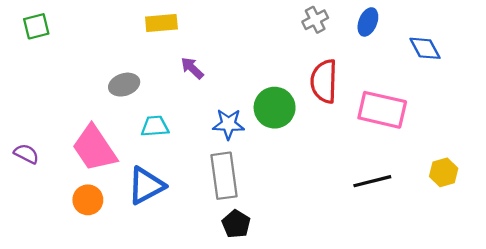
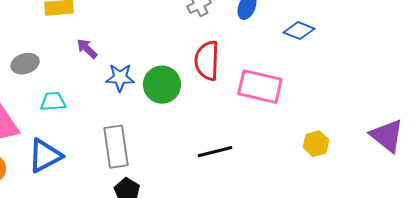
blue diamond: (425, 48) -> (299, 31), turned -40
blue star: (228, 124) -> (120, 78), moved
black line: (372, 181) -> (215, 152), moved

